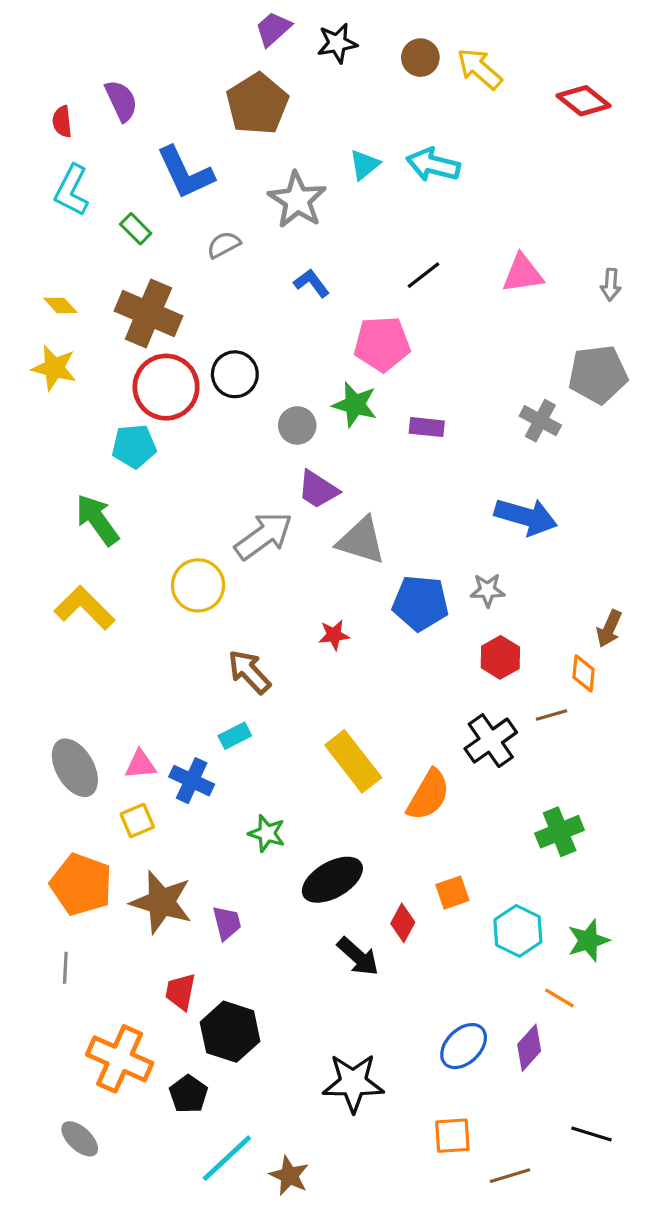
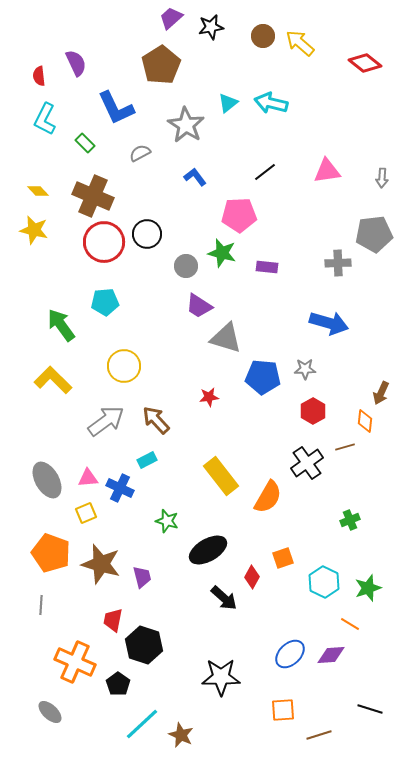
gray cross: (540, 421) -> (338, 263), turned -30
cyan pentagon: (134, 446) -> (105, 302), moved
gray arrow: (264, 536) -> (106, 421), moved
green cross: (560, 832) -> (350, 520), size x0.7
purple diamond: (529, 1048) -> (331, 655), turned 44

